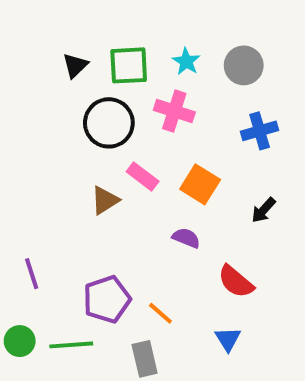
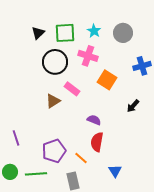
blue cross: (260, 131) -> (142, 66), moved
orange square: (200, 184) -> (107, 80), moved
red semicircle: (236, 282) -> (97, 142), moved, turned 60

